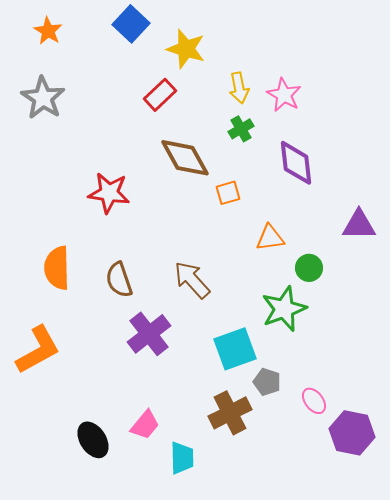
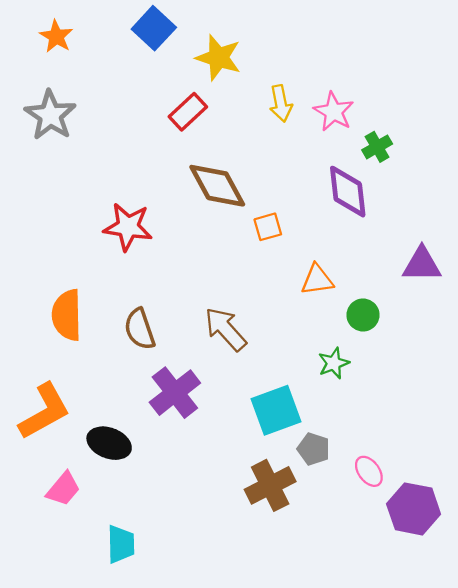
green cross: (241, 129) -> (377, 147), moved
green star: (284, 309) -> (334, 363), size x0.6
pink trapezoid: (145, 425) -> (63, 489), moved
black ellipse: (93, 440) -> (109, 443), moved, turned -36
cyan trapezoid: (182, 458) -> (121, 544), moved

